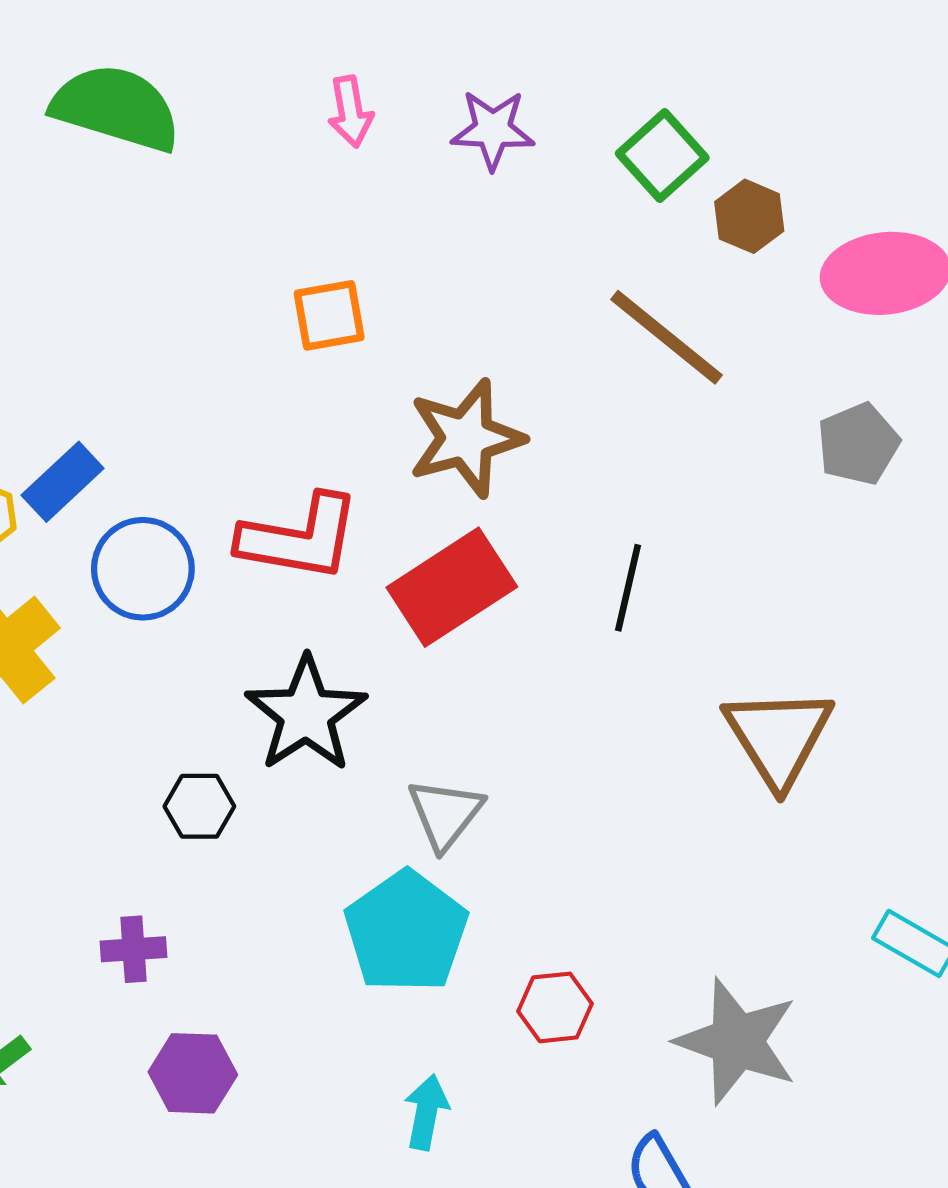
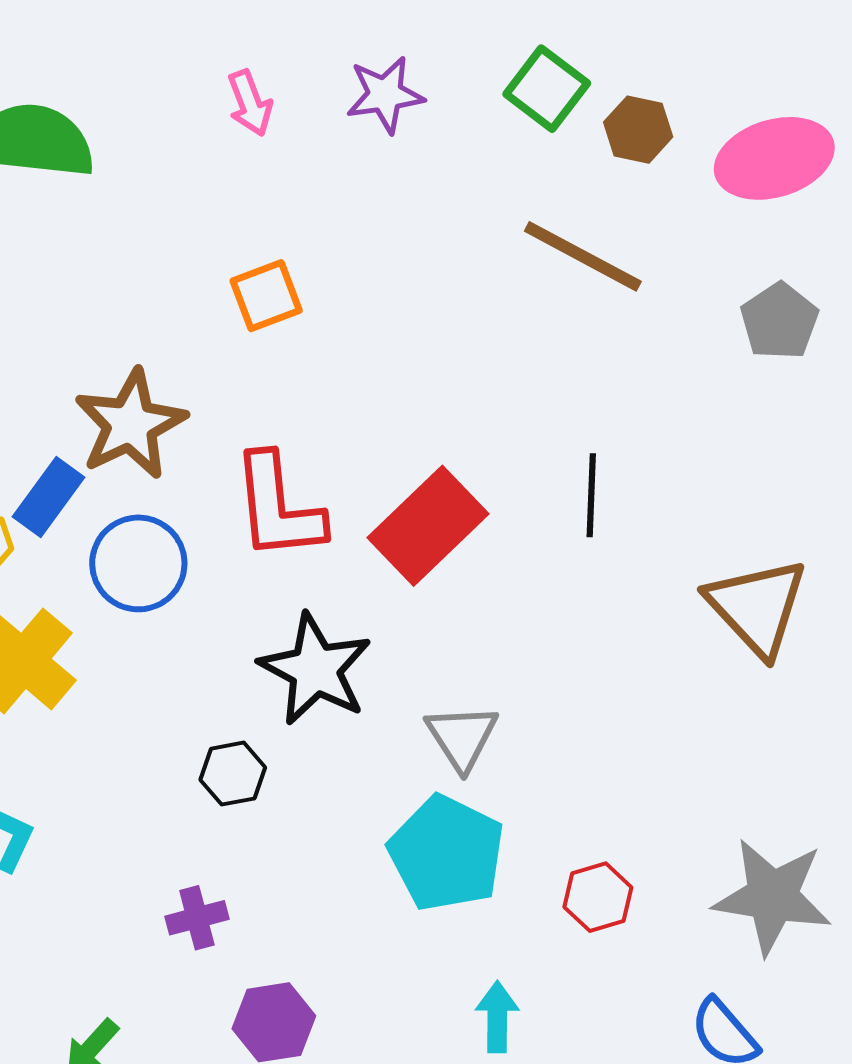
brown star: (466, 438) -> (130, 424), moved
red L-shape: (299, 538) -> (278, 507), turned 85

